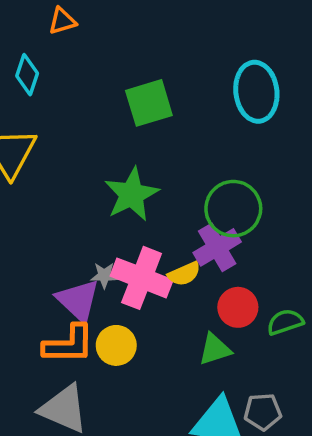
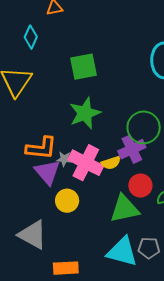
green square: (149, 103) -> (83, 67), moved
orange L-shape: (69, 344) -> (41, 148), moved
green triangle: (215, 349) -> (124, 209), size x1.5

